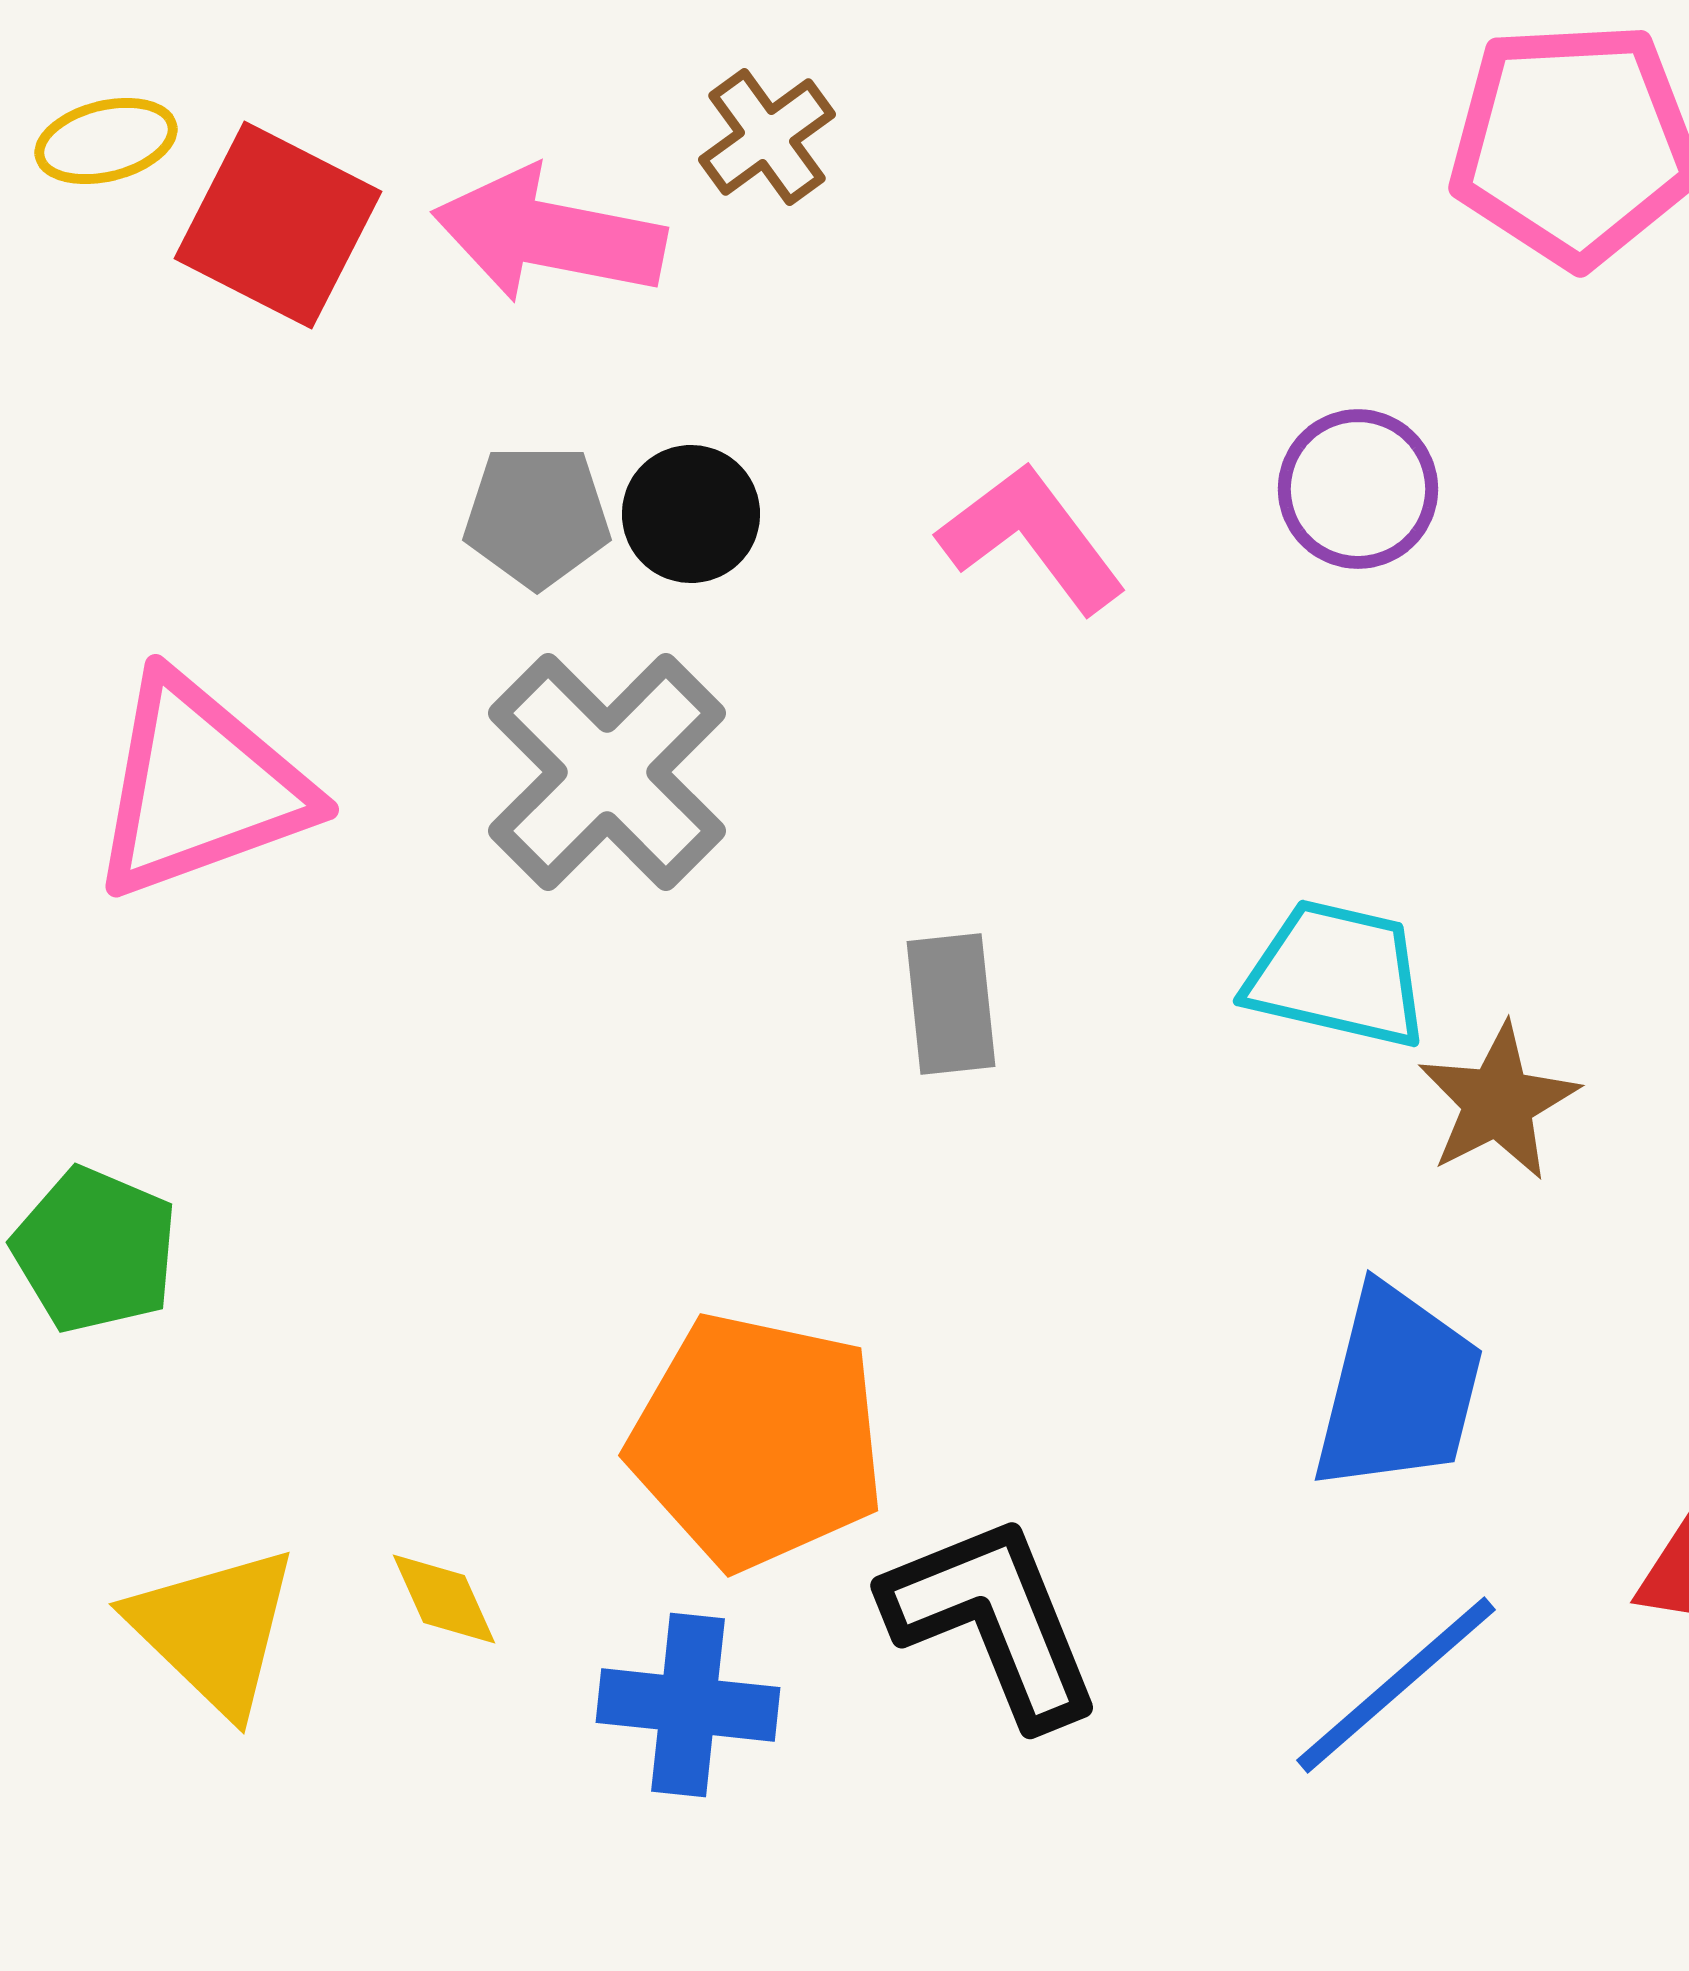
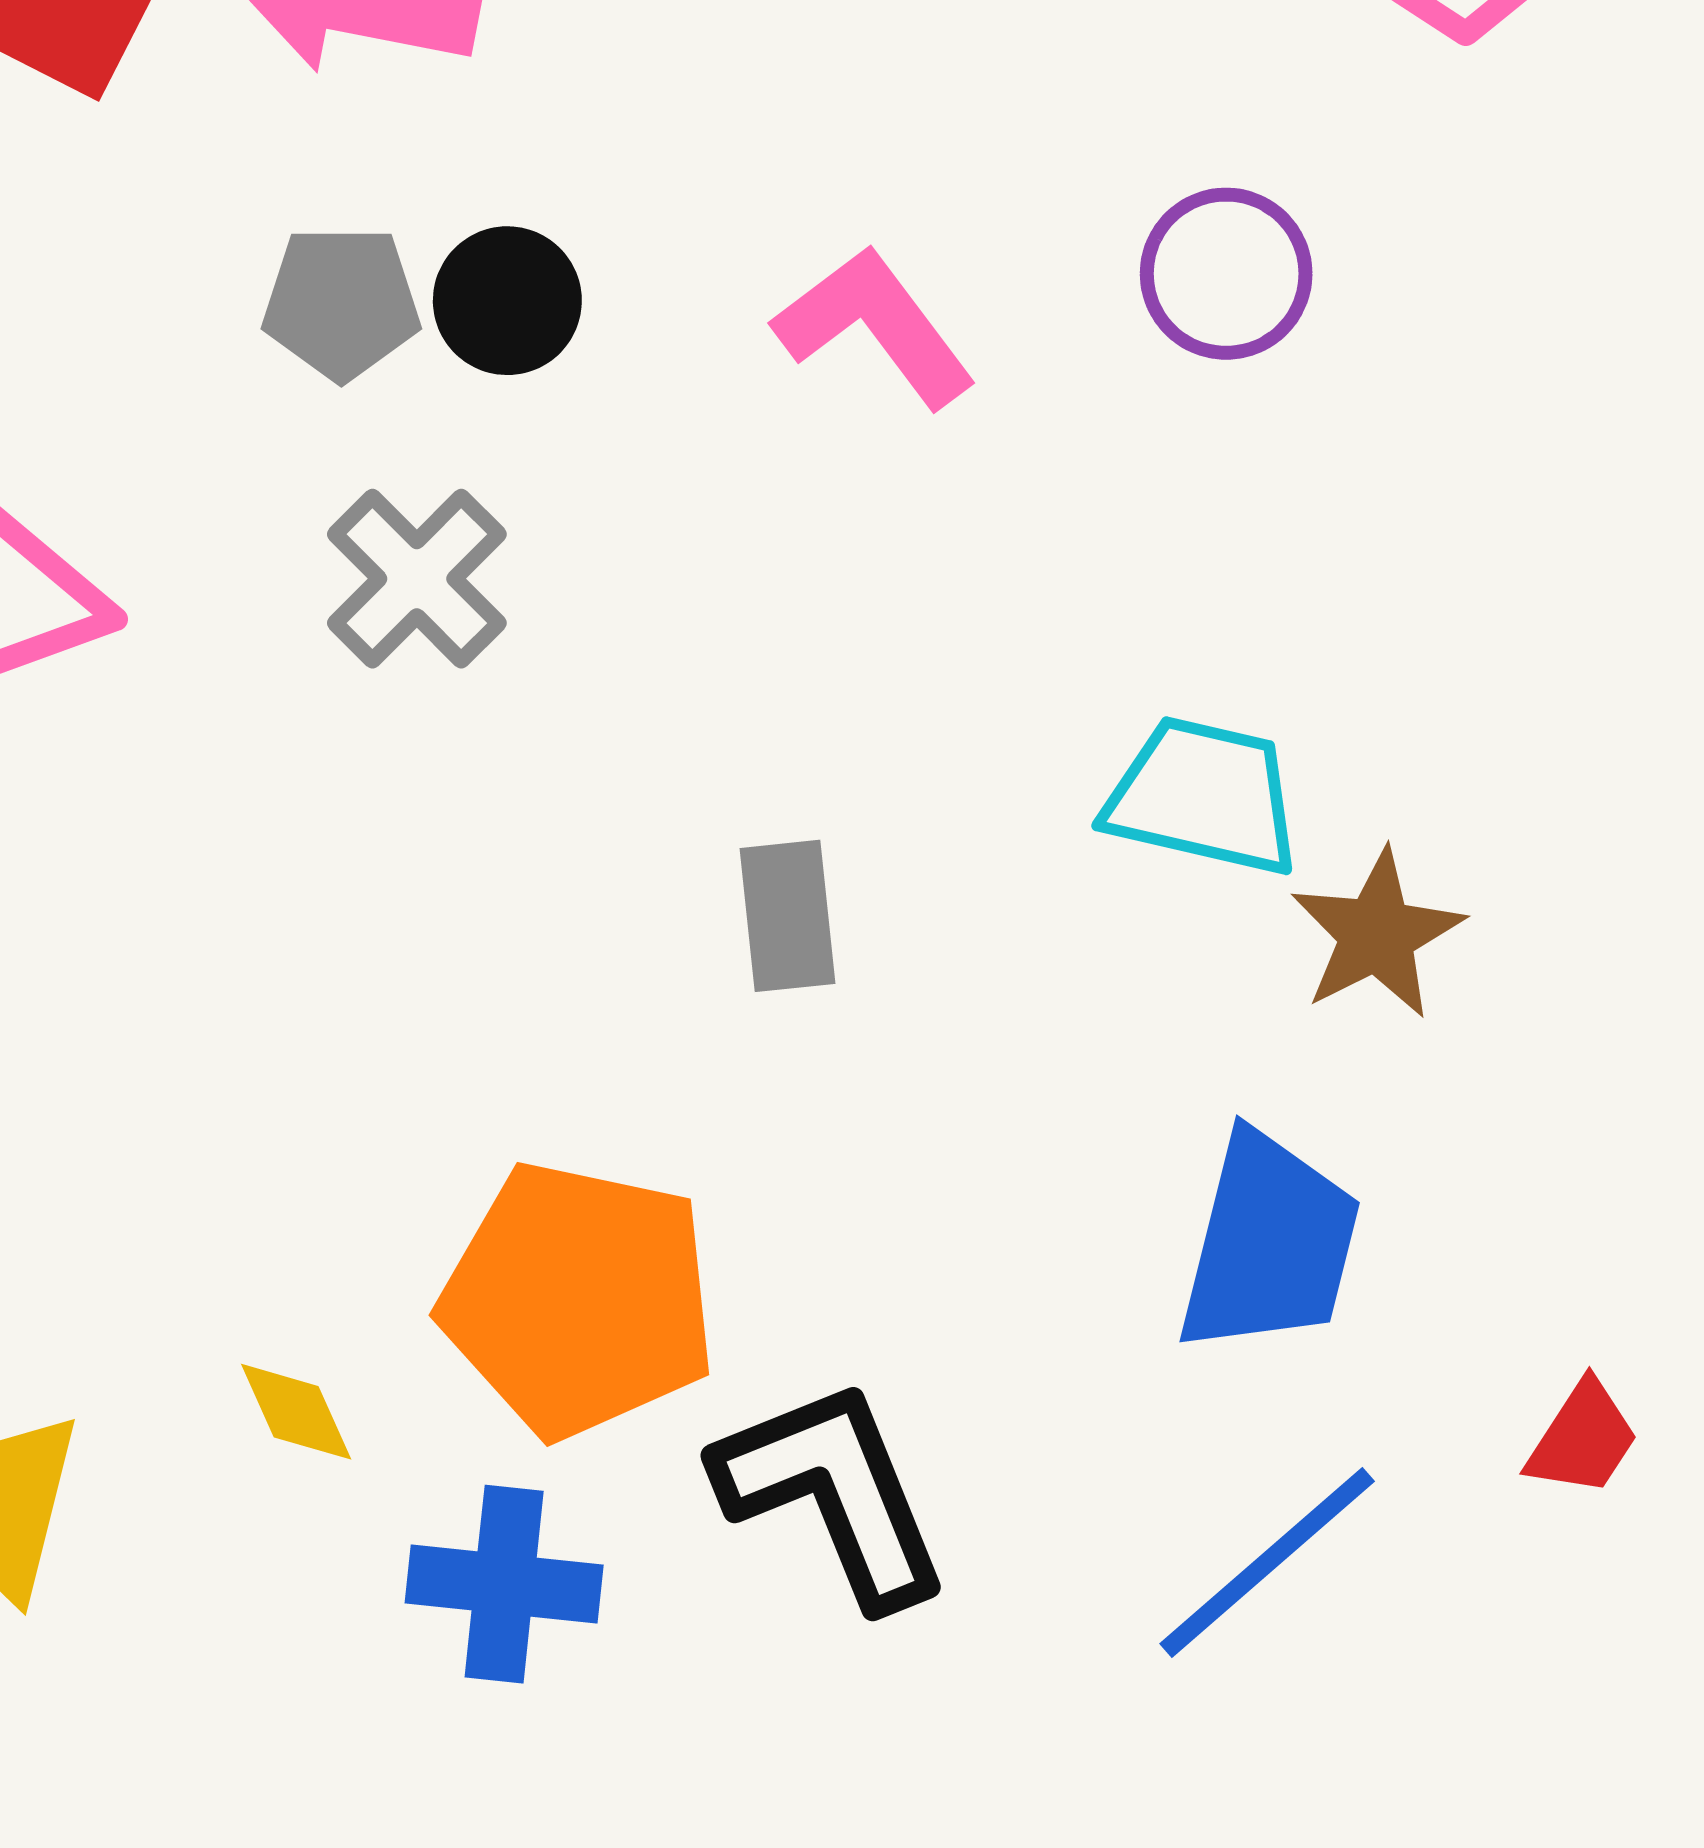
gray cross: (607, 772) -> (417, 579), size x0.7
gray rectangle: (951, 1004) -> (788, 916), moved
yellow diamond: (444, 1599) -> (296, 1412), moved

